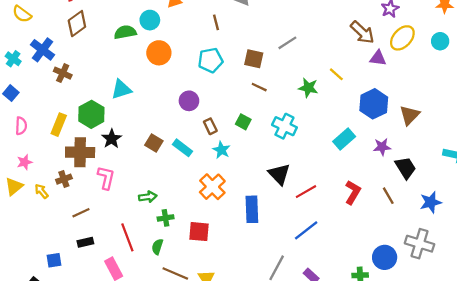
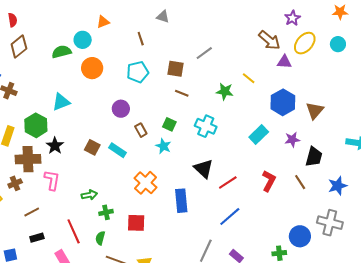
cyan star: (221, 150) -> (163, 146), moved
black trapezoid: (406, 168) -> (314, 157), turned 50

